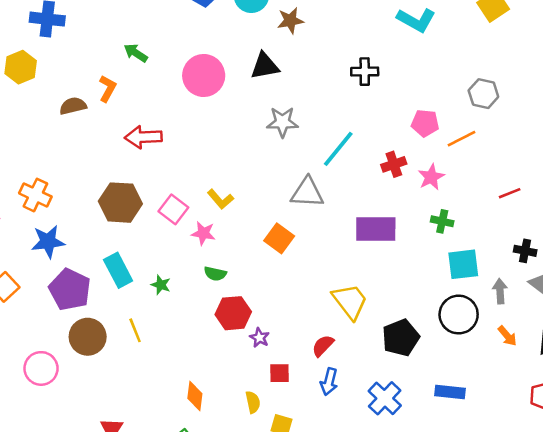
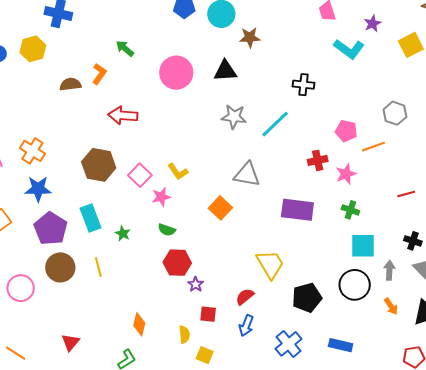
cyan line: (338, 149) -> (275, 124), moved
pink star: (203, 233) -> (161, 197), turned -30

